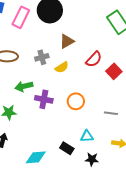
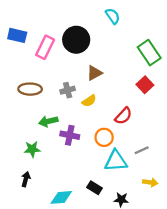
red semicircle: (94, 59) -> (123, 116), moved
red square: (114, 71) -> (145, 85), moved
gray line: (111, 113) -> (142, 150), turned -32
cyan triangle: (87, 136) -> (116, 161), moved, size x1.6

